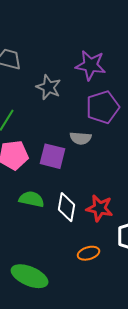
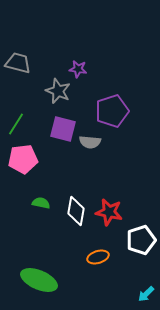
purple star: (91, 65) -> (78, 69), moved, size x0.6
purple square: (53, 156) -> (63, 129), moved
green semicircle: (32, 199) -> (41, 203), size x0.7

